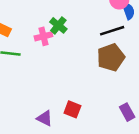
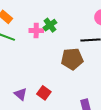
brown pentagon: (111, 57) -> (72, 59), moved

